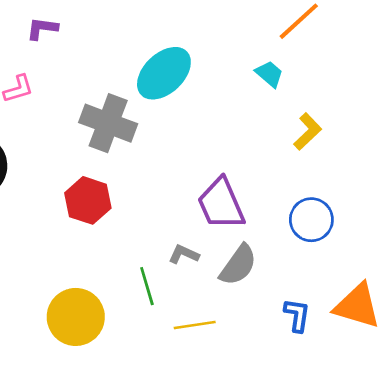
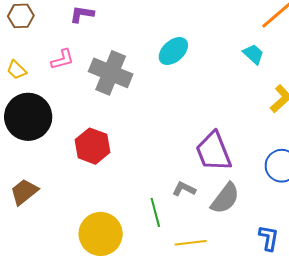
cyan ellipse: (164, 73) -> (173, 51), size x0.7
gray cross: (108, 123) -> (111, 73), moved
red hexagon: (88, 200) -> (93, 146), moved

